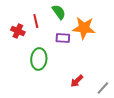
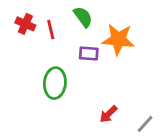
red cross: (18, 31) -> (25, 24), moved

